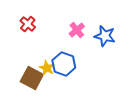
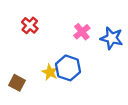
brown square: (32, 78) -> (17, 83), moved, size x0.7

